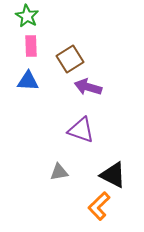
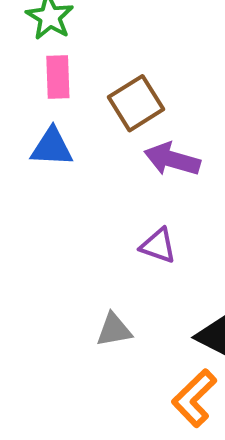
purple triangle: (81, 130) -> (158, 246), size x0.7

